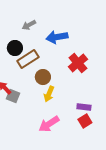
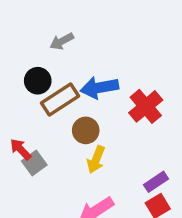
blue arrow: (57, 37) -> (99, 88), moved
gray square: (13, 96) -> (34, 163), turned 32
purple rectangle: (84, 107) -> (156, 182), turned -40

